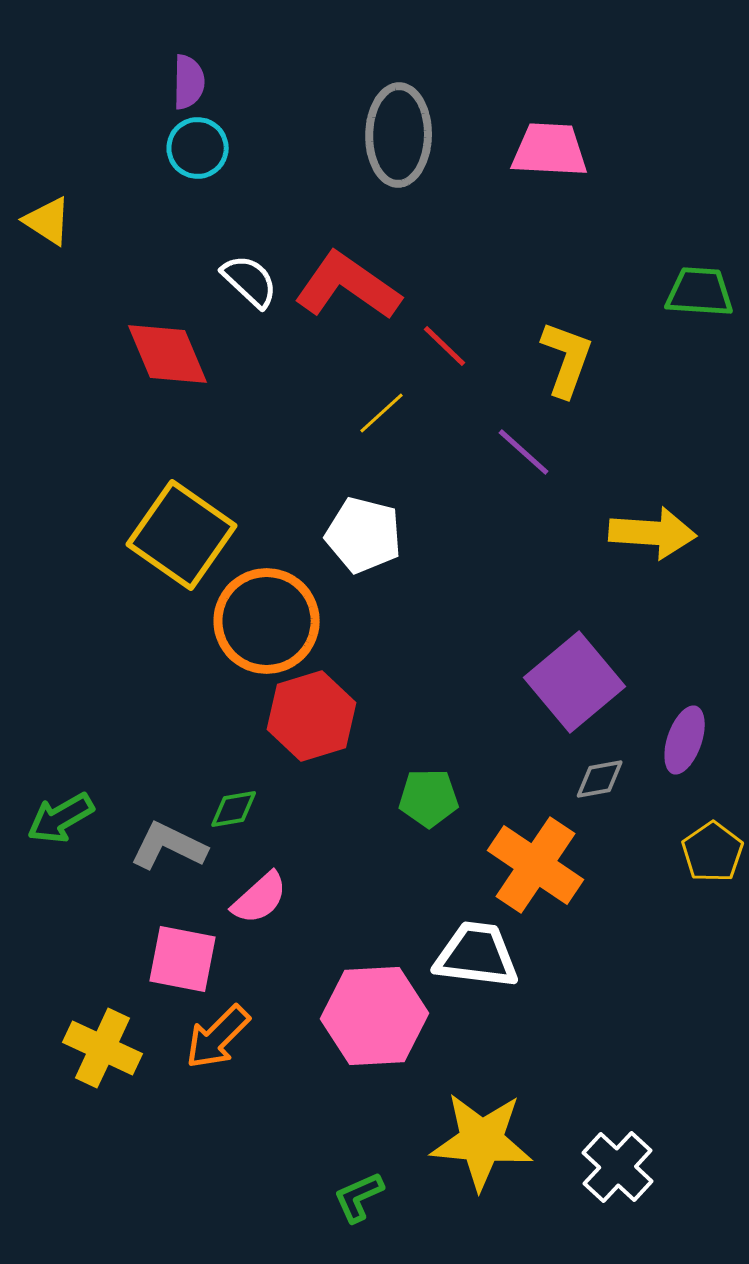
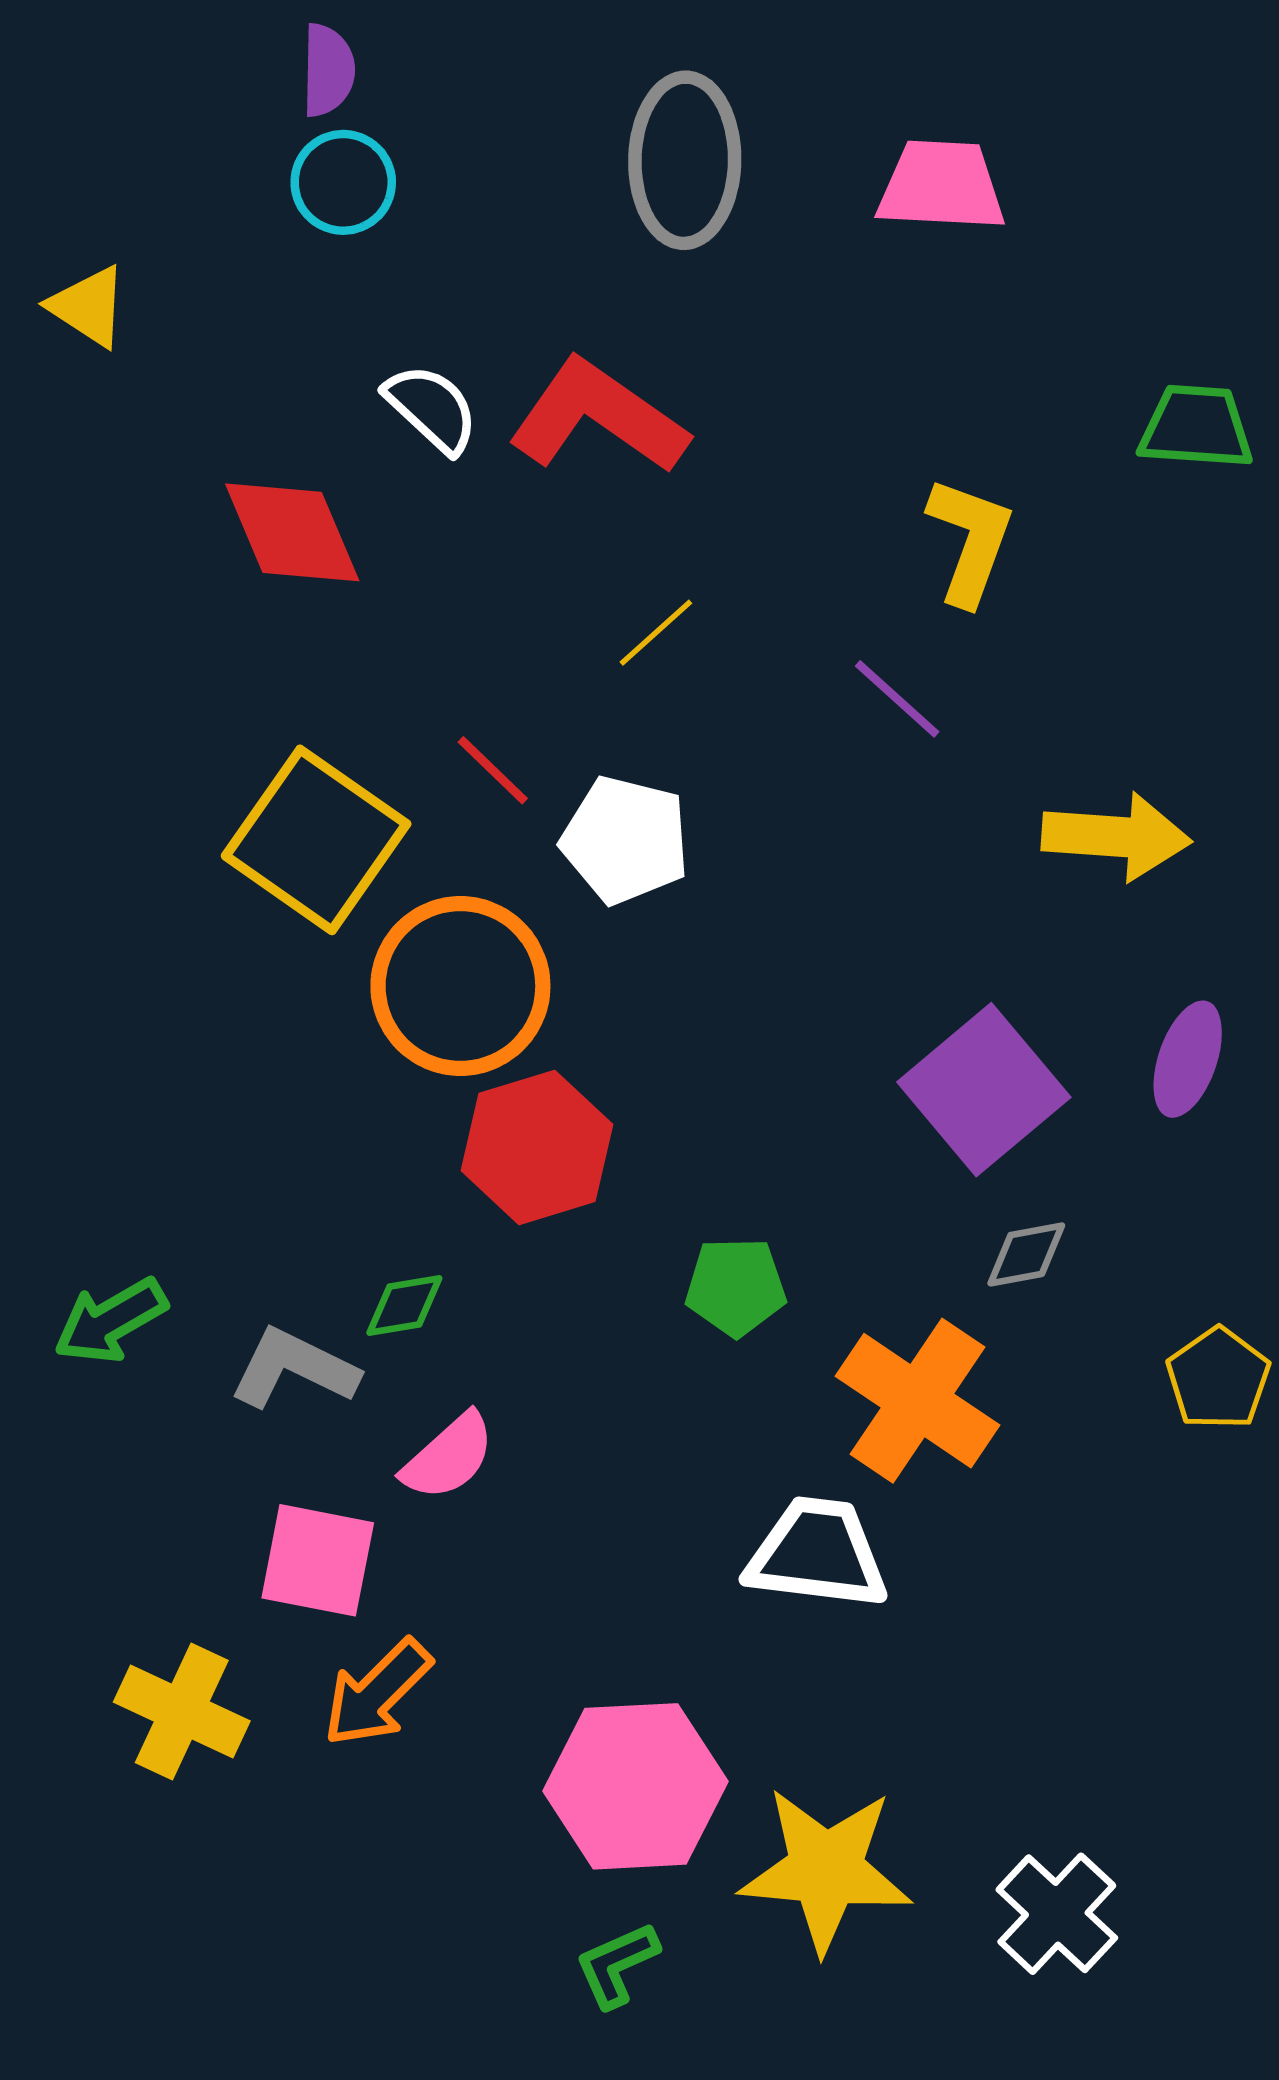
red line: (445, 346) -> (493, 770), moved
purple ellipse: (685, 740) -> (1188, 1059), moved
pink hexagon: (375, 1016) -> (635, 1786), moved

